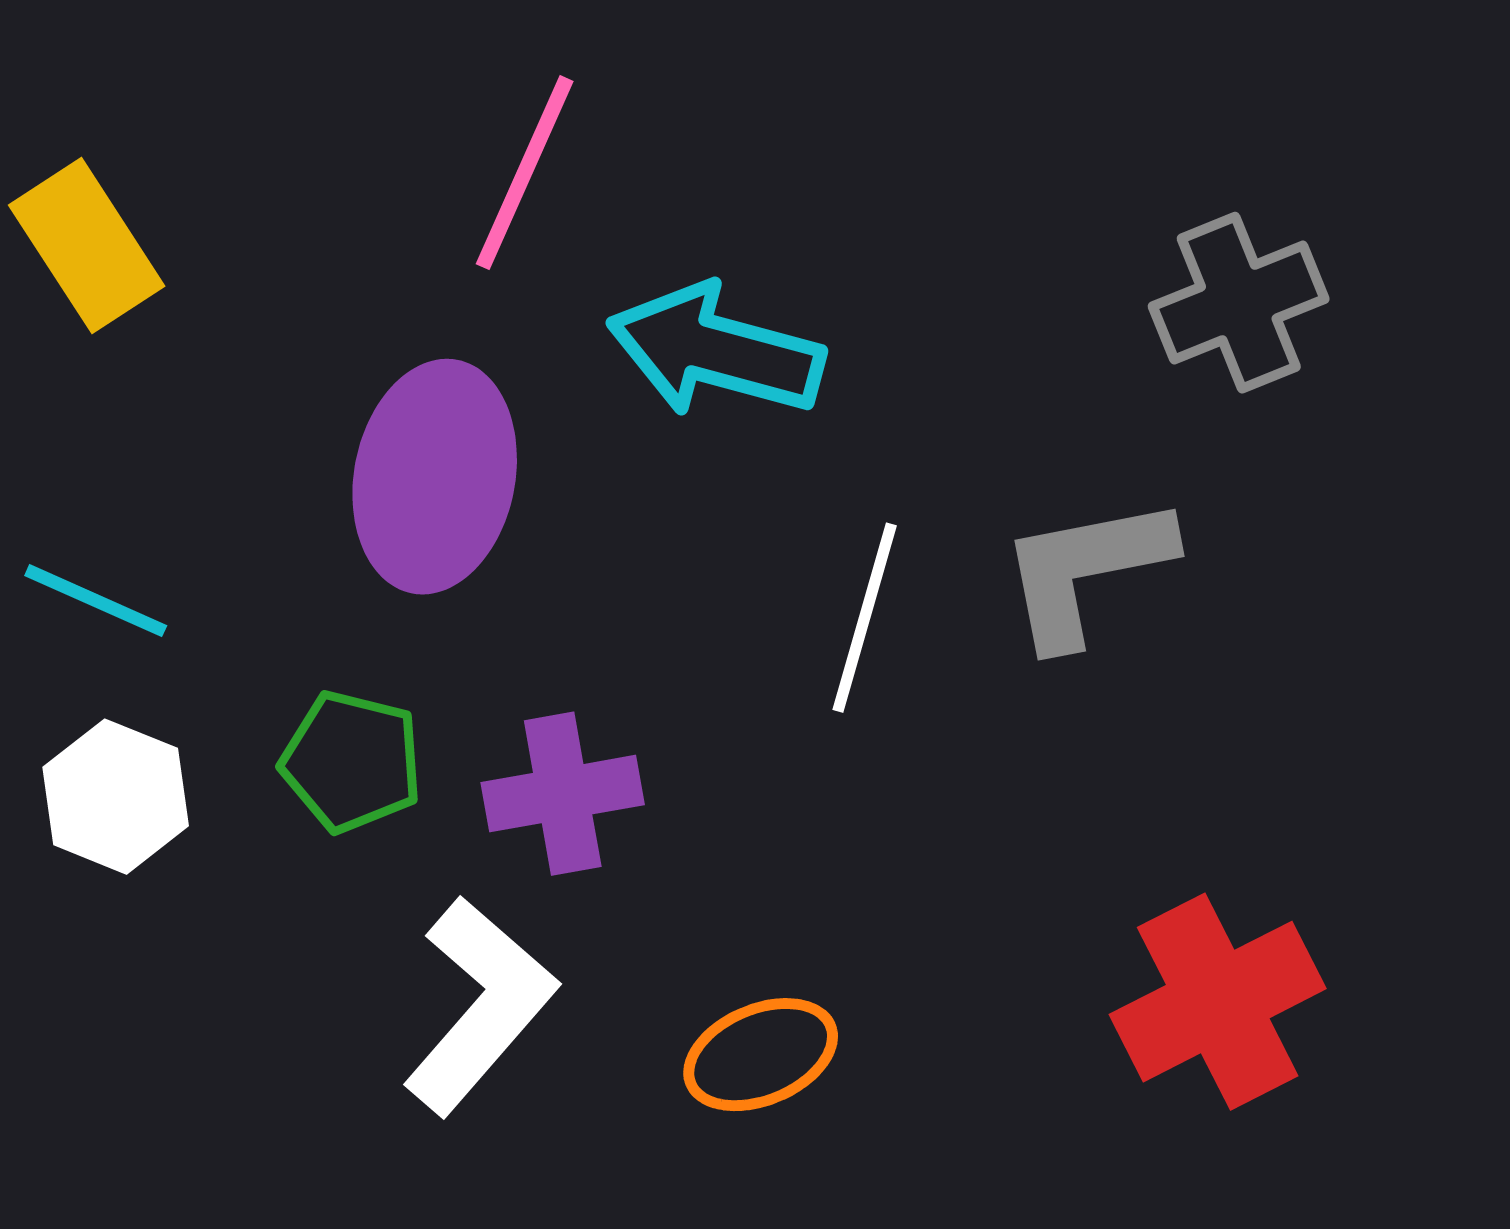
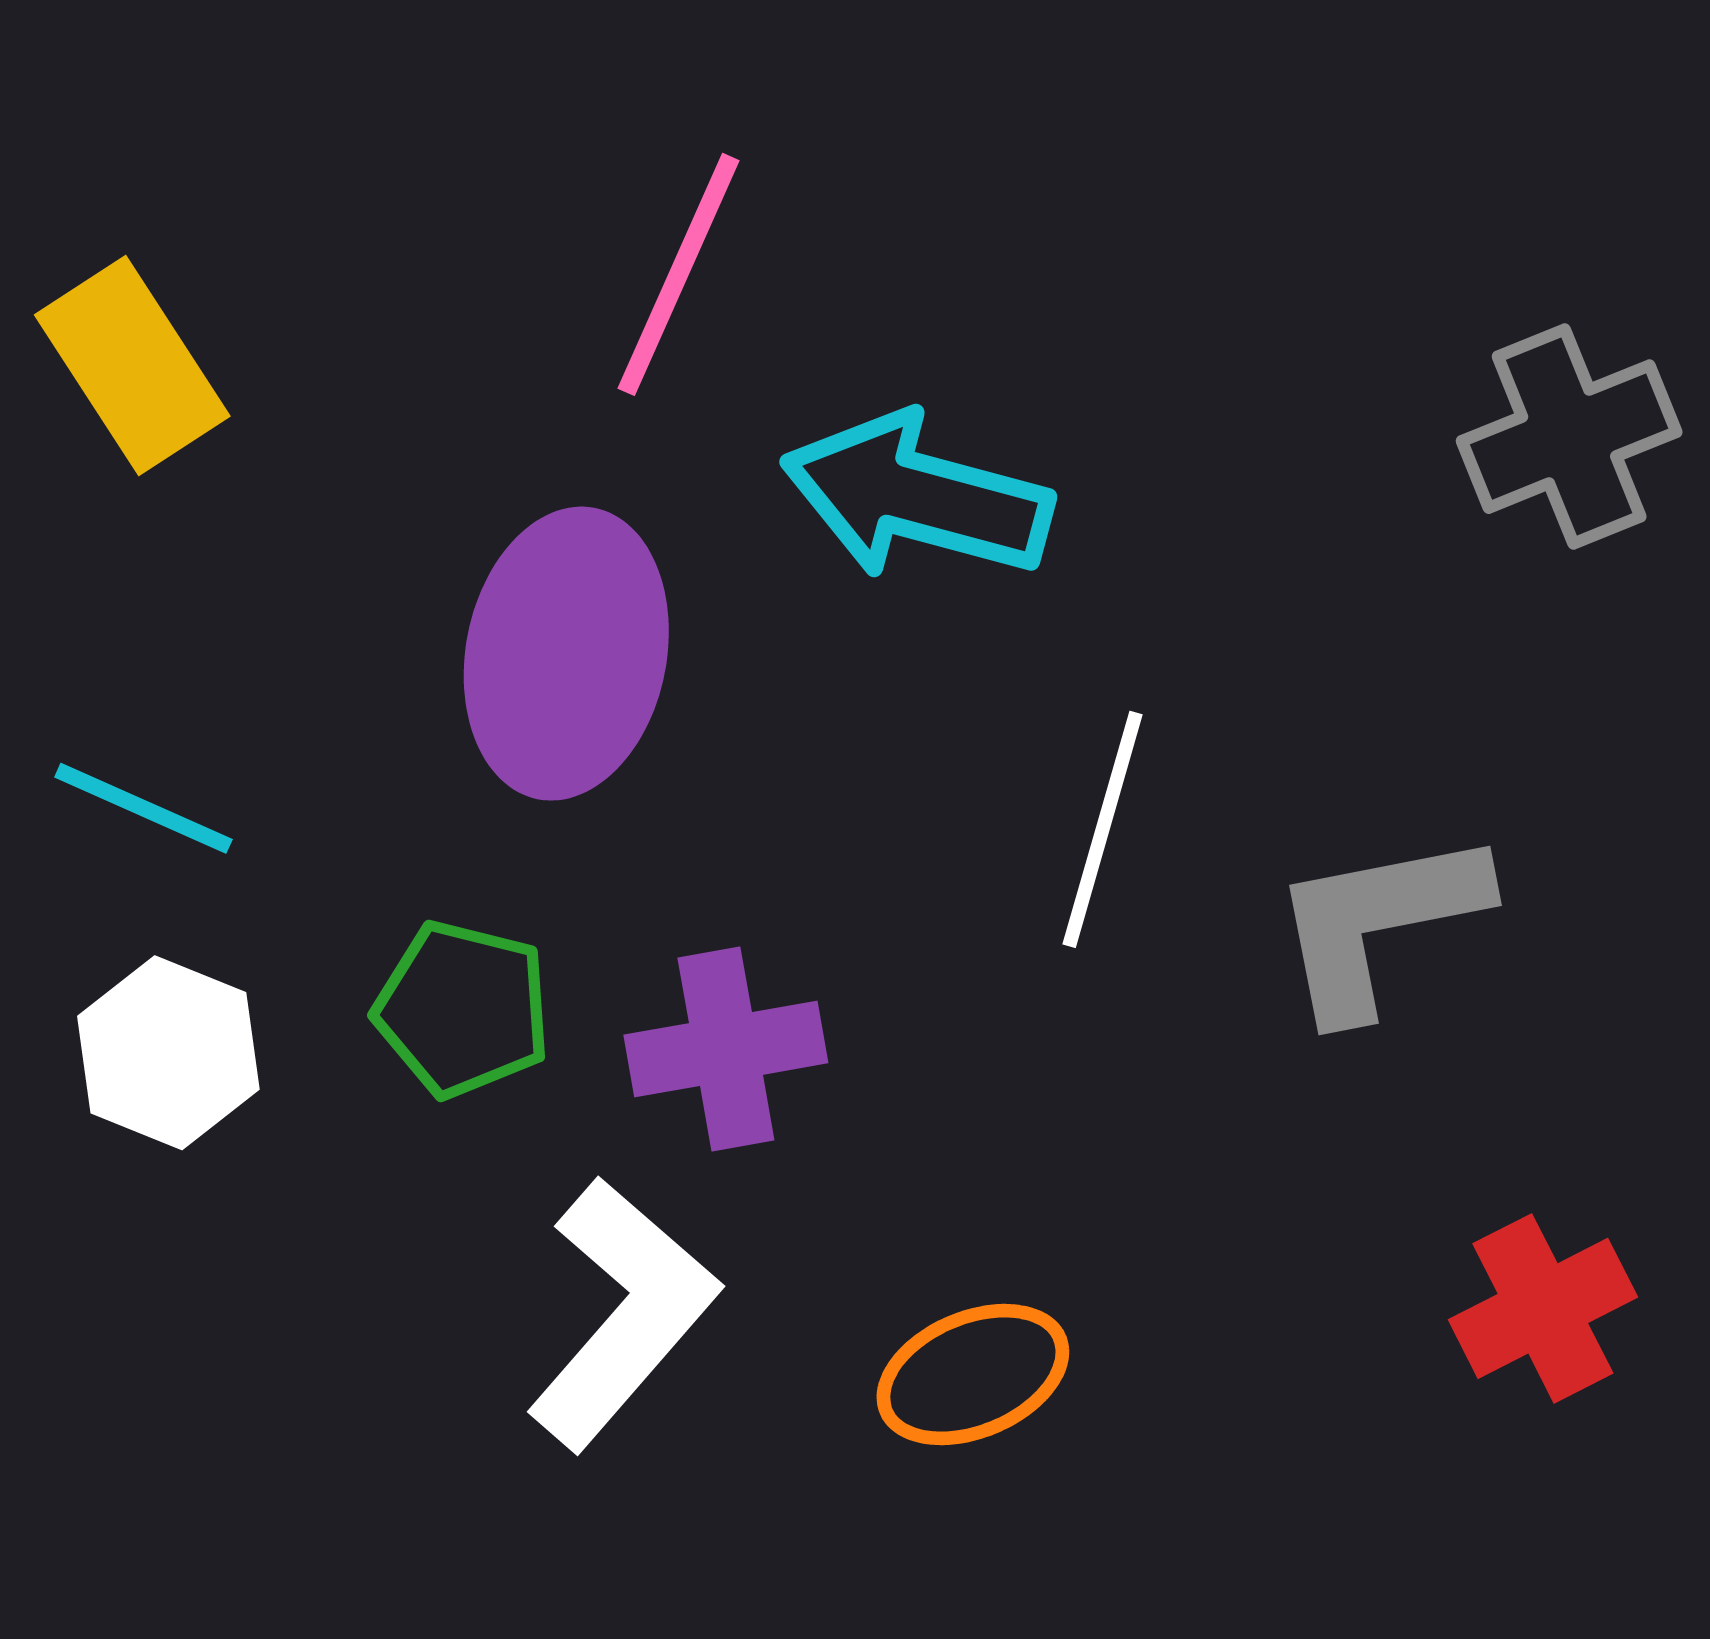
gray L-shape: (1086, 571) -> (1378, 923), moved
red cross: (1218, 1002) -> (1543, 1308), size x0.7

